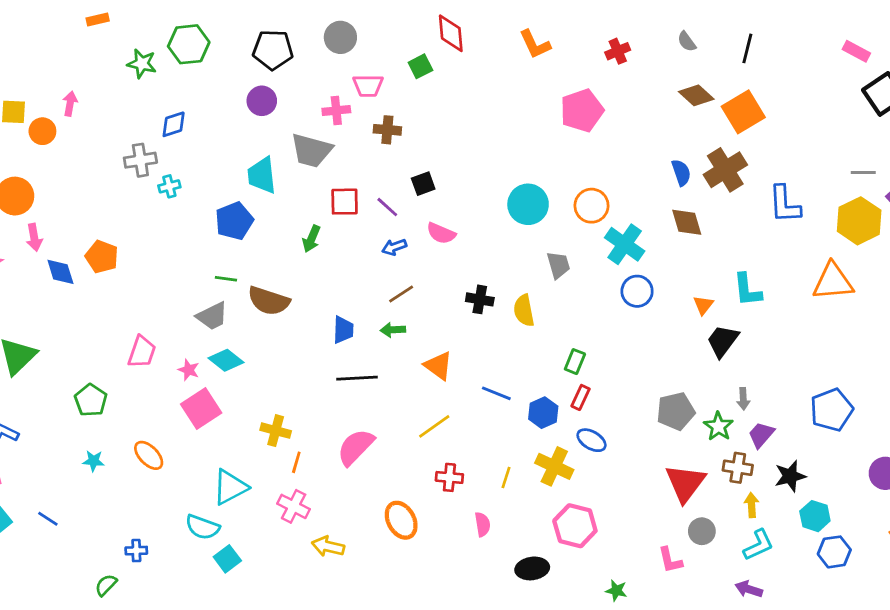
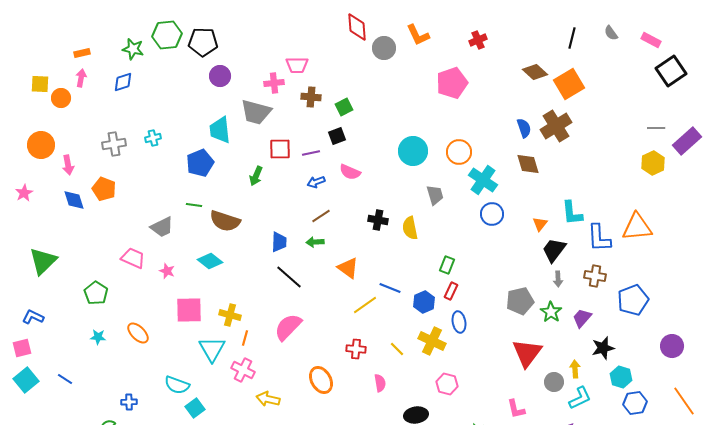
orange rectangle: (98, 19) -> (82, 53), moved
gray circle: (340, 37) -> (384, 48), moved
gray semicircle: (687, 42) -> (611, 33), moved
black pentagon: (273, 50) -> (203, 42), moved
green square: (420, 66) -> (344, 107), moved
blue diamond: (174, 124) -> (123, 82), moved
gray cross: (140, 160) -> (114, 144), moved
blue L-shape: (785, 204) -> (599, 238), moved
purple line: (387, 207) -> (311, 153), turned -54
yellow hexagon: (859, 221) -> (653, 163), size x0.7
pink arrow: (34, 237) -> (68, 165), moved
orange triangle: (833, 282) -> (637, 227), moved
gray trapezoid: (212, 316) -> (162, 227), moved
pink trapezoid: (142, 352) -> (133, 258), turned -85
cyan diamond: (226, 360) -> (210, 261), moved
black line: (357, 378) -> (289, 277), turned 44
gray arrow: (743, 399) -> (558, 279), moved
pink square: (201, 408) -> (189, 310), moved, turned 32
yellow line: (434, 426) -> (365, 305), moved
blue ellipse: (592, 440) -> (459, 322), turned 50
brown cross: (738, 468) -> (595, 276), moved
yellow line: (506, 477) -> (397, 349), turned -63
cyan triangle: (230, 487) -> (212, 349), moved, turned -32
pink hexagon: (575, 526) -> (447, 384), size x0.7
gray circle: (702, 531) -> (554, 382), moved

